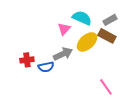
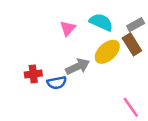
pink triangle: (64, 29) -> (68, 28), moved
brown rectangle: (107, 36) -> (132, 44), turned 30

